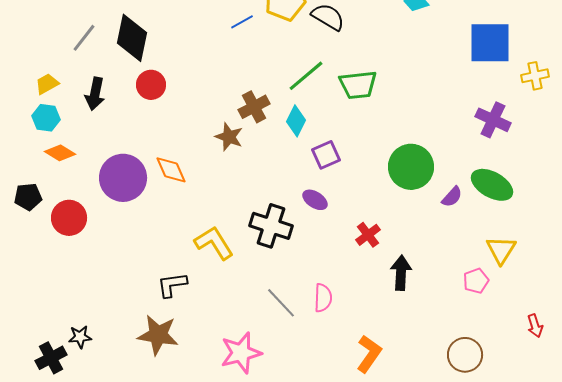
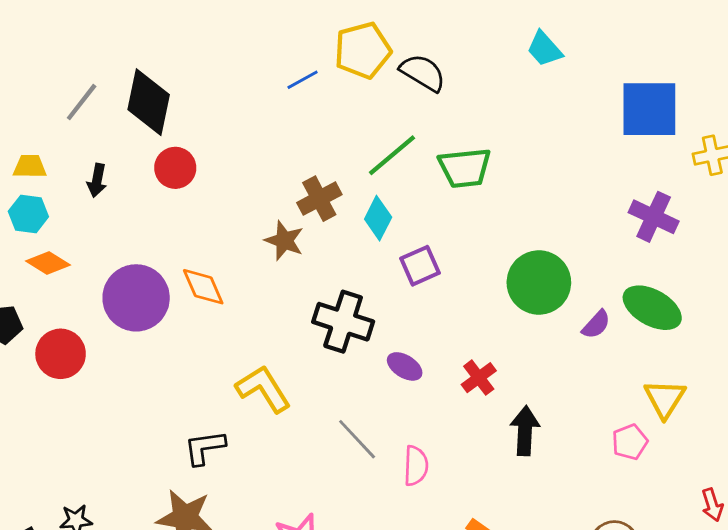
yellow trapezoid: (47, 84) -> (30, 166), turned 30
black arrow: (95, 94) -> (97, 180), size x0.7
purple ellipse: (315, 200) -> (405, 366), moved
black cross: (271, 226) -> (343, 322), moved
gray line: (281, 303) -> (357, 439), moved

